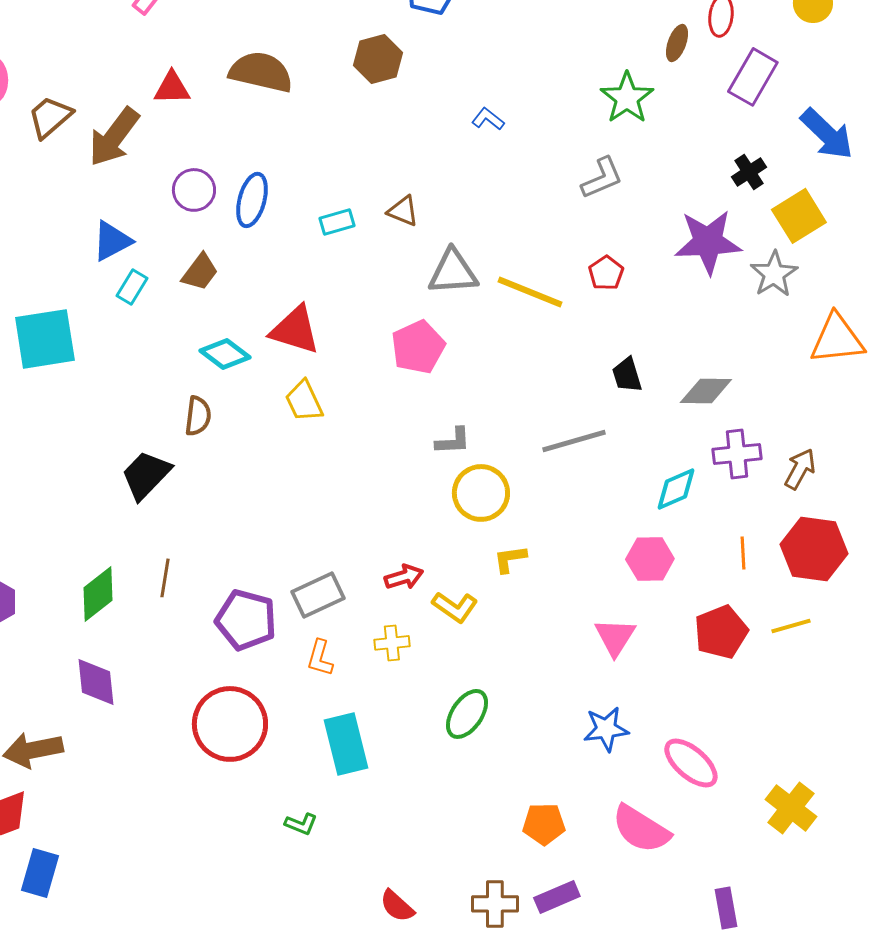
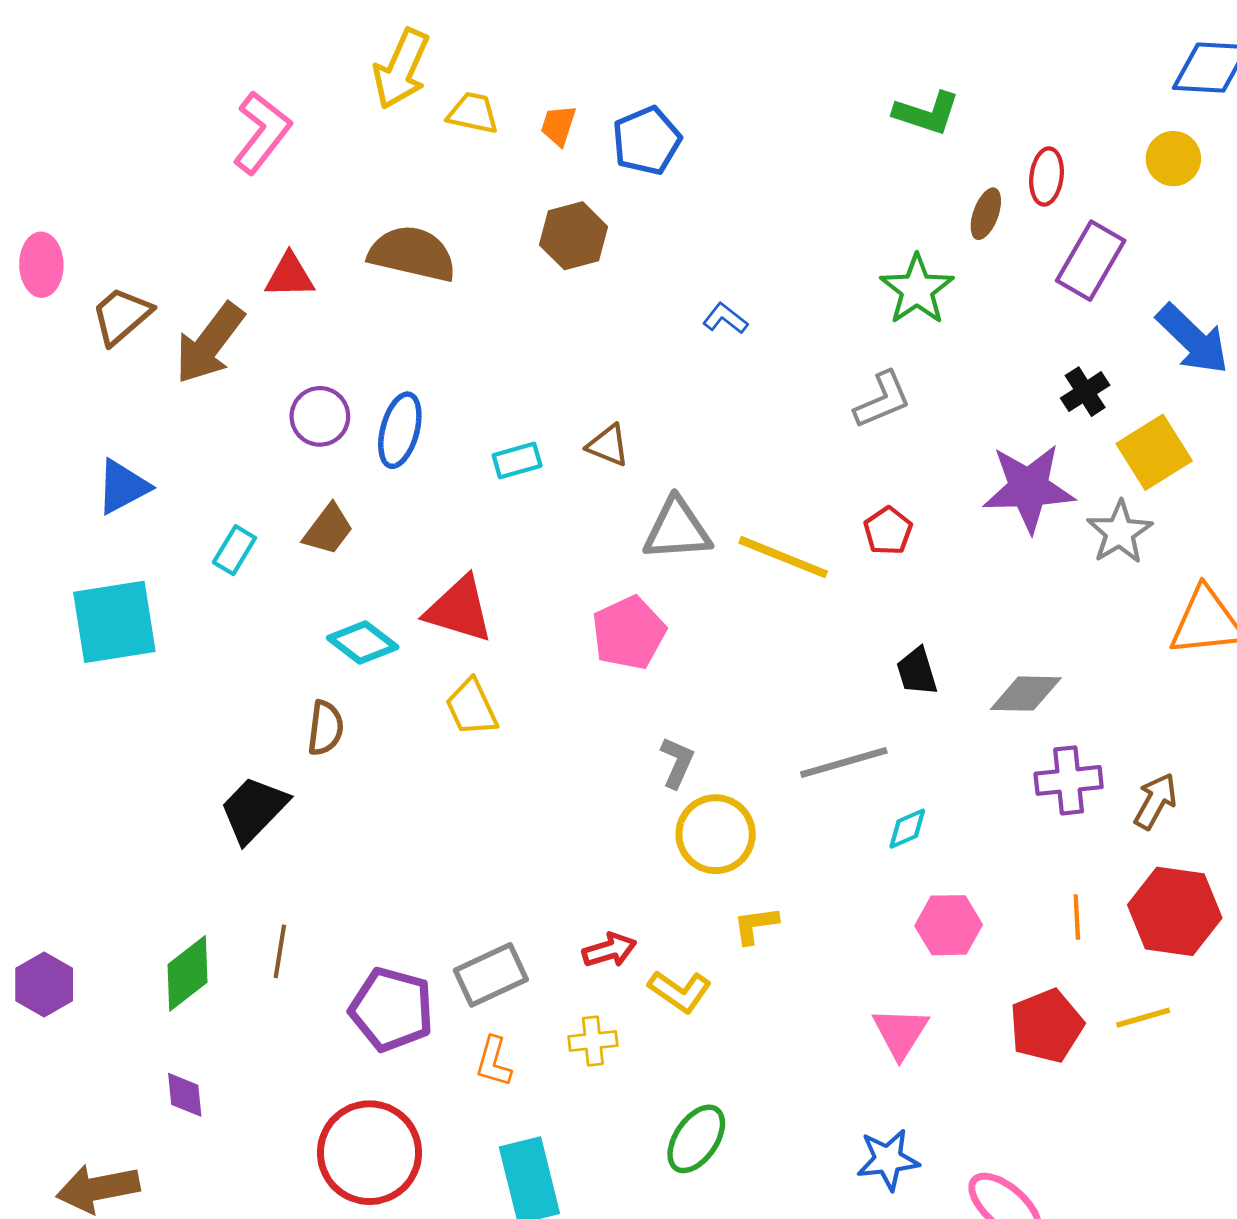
blue triangle: (112, 241) -> (123, 487), moved
gray L-shape: (453, 441) -> (677, 762), turned -63
cyan diamond: (676, 489) -> (907, 829), moved, size x0.7
purple diamond: (96, 682) -> (185, 1095), size x0.7

